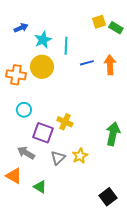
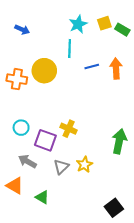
blue arrow: (21, 28) -> (22, 30), turned 48
cyan star: (43, 40) -> (78, 24), moved
cyan circle: (24, 110) -> (21, 128), moved

